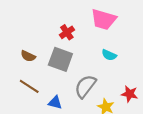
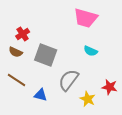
red cross: (67, 32) -> (23, 34), moved

